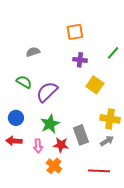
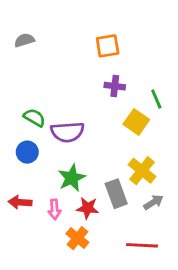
gray semicircle: (33, 52) -> (24, 40), moved
green line: (113, 53) -> (156, 99), moved, turned -64
purple semicircle: (47, 92) -> (67, 132), turned -140
blue circle: (16, 118) -> (27, 152), moved
yellow cross: (110, 119) -> (142, 171), moved, turned 30

